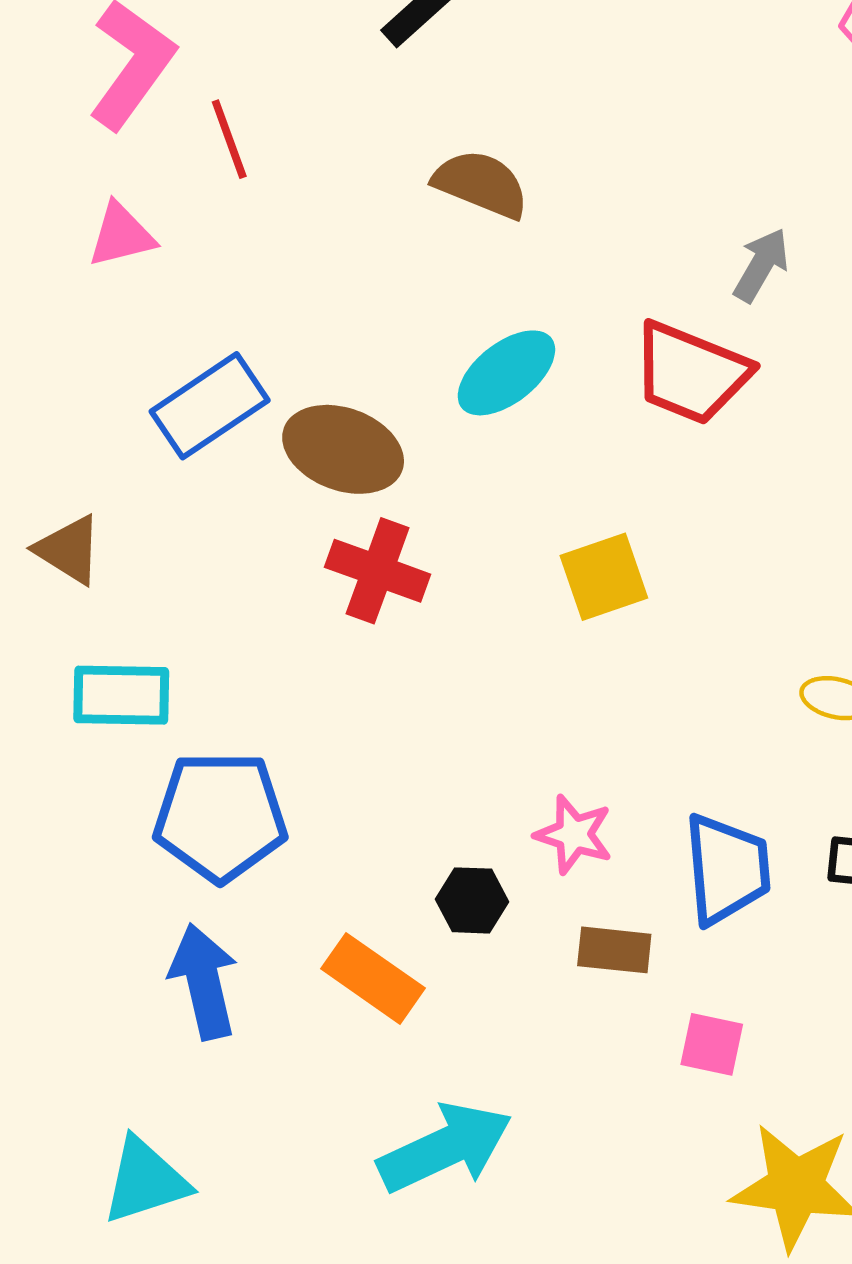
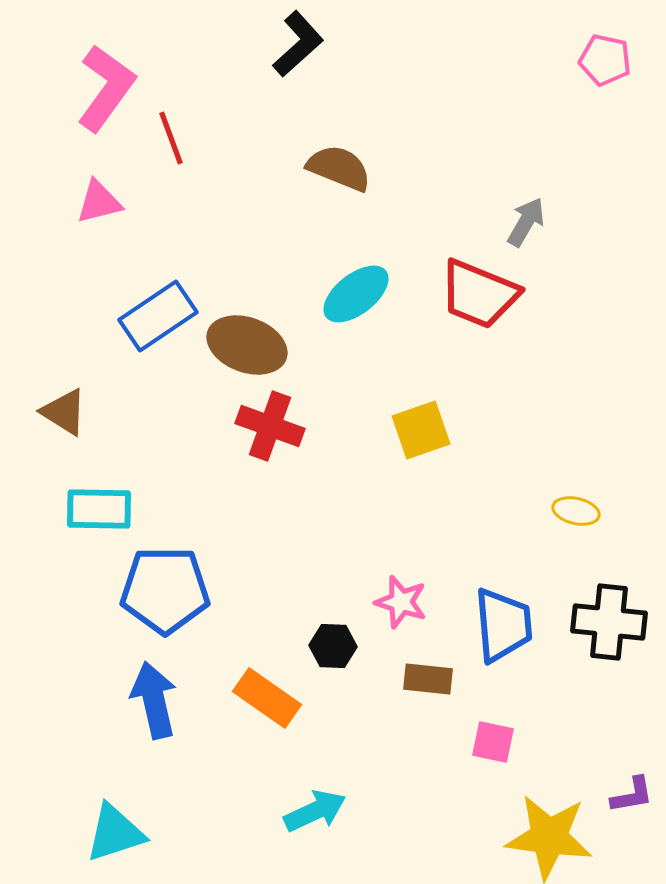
cyan arrow: (445, 1148) -> (315, 811), size x0.7

